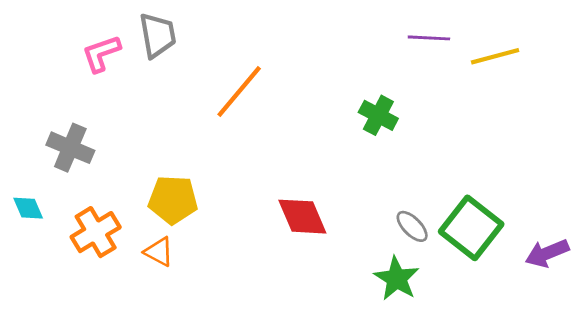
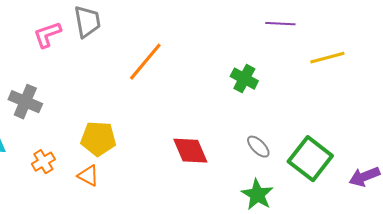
yellow line: (495, 56) -> (327, 58), moved
gray ellipse: (412, 226) -> (258, 147), moved
orange cross: (96, 232) -> (43, 162), size x0.7

